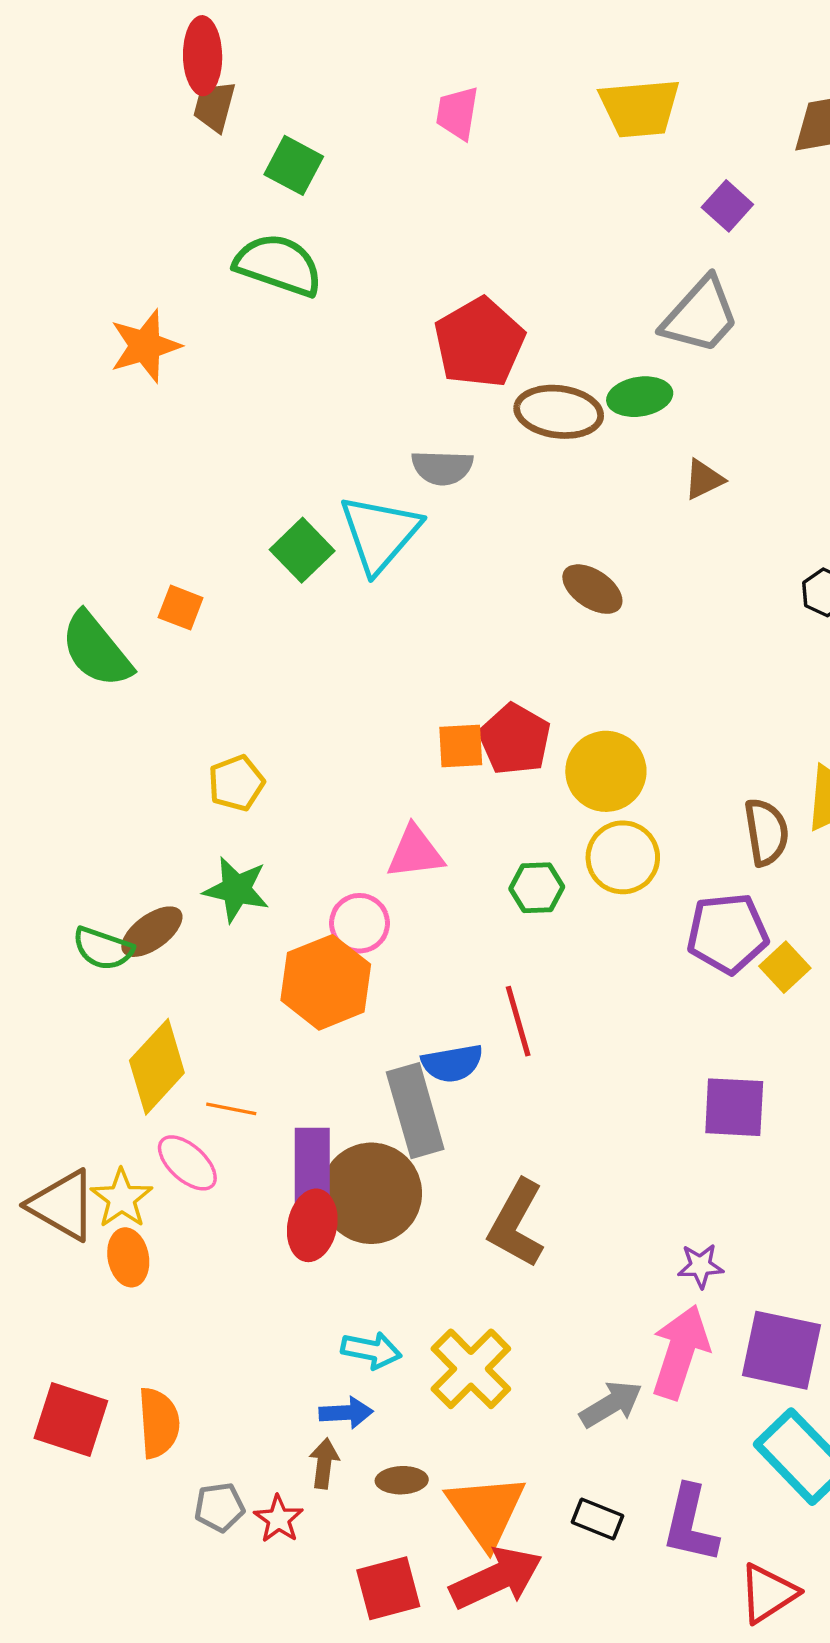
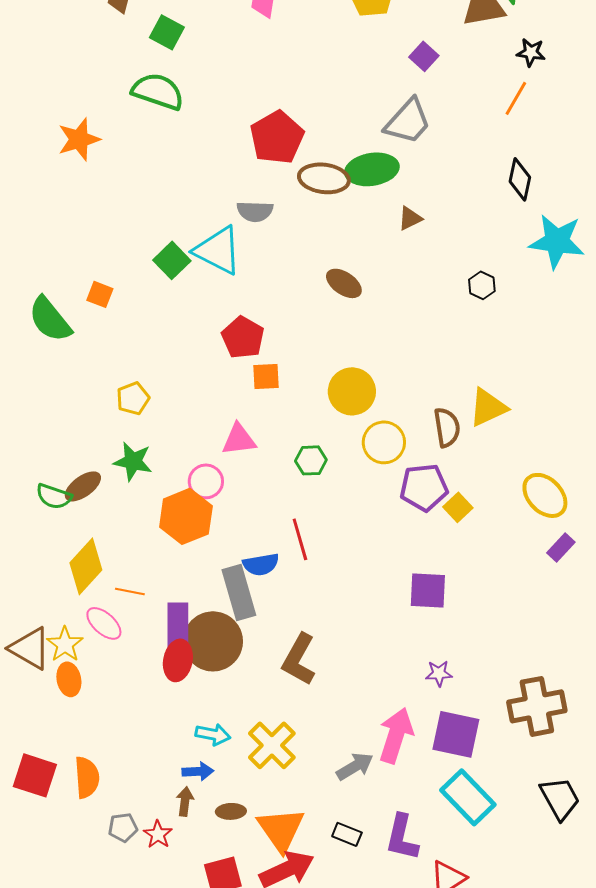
green ellipse: (640, 397) -> (372, 169), size x1.4
cyan triangle: (380, 533) -> (218, 250), turned -44
red pentagon: (515, 739) -> (243, 337), moved
yellow circle: (623, 857) -> (384, 442), moved
purple star: (700, 1266) -> (439, 673), moved

